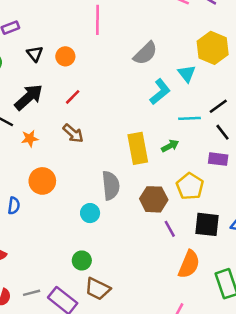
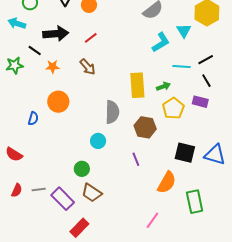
black arrow: (29, 97) -> (56, 34), turned 30
yellow pentagon: (190, 186) -> (173, 108), moved
cyan circle: (90, 213) -> (98, 141), moved
purple line: (170, 229) -> (136, 159), moved

